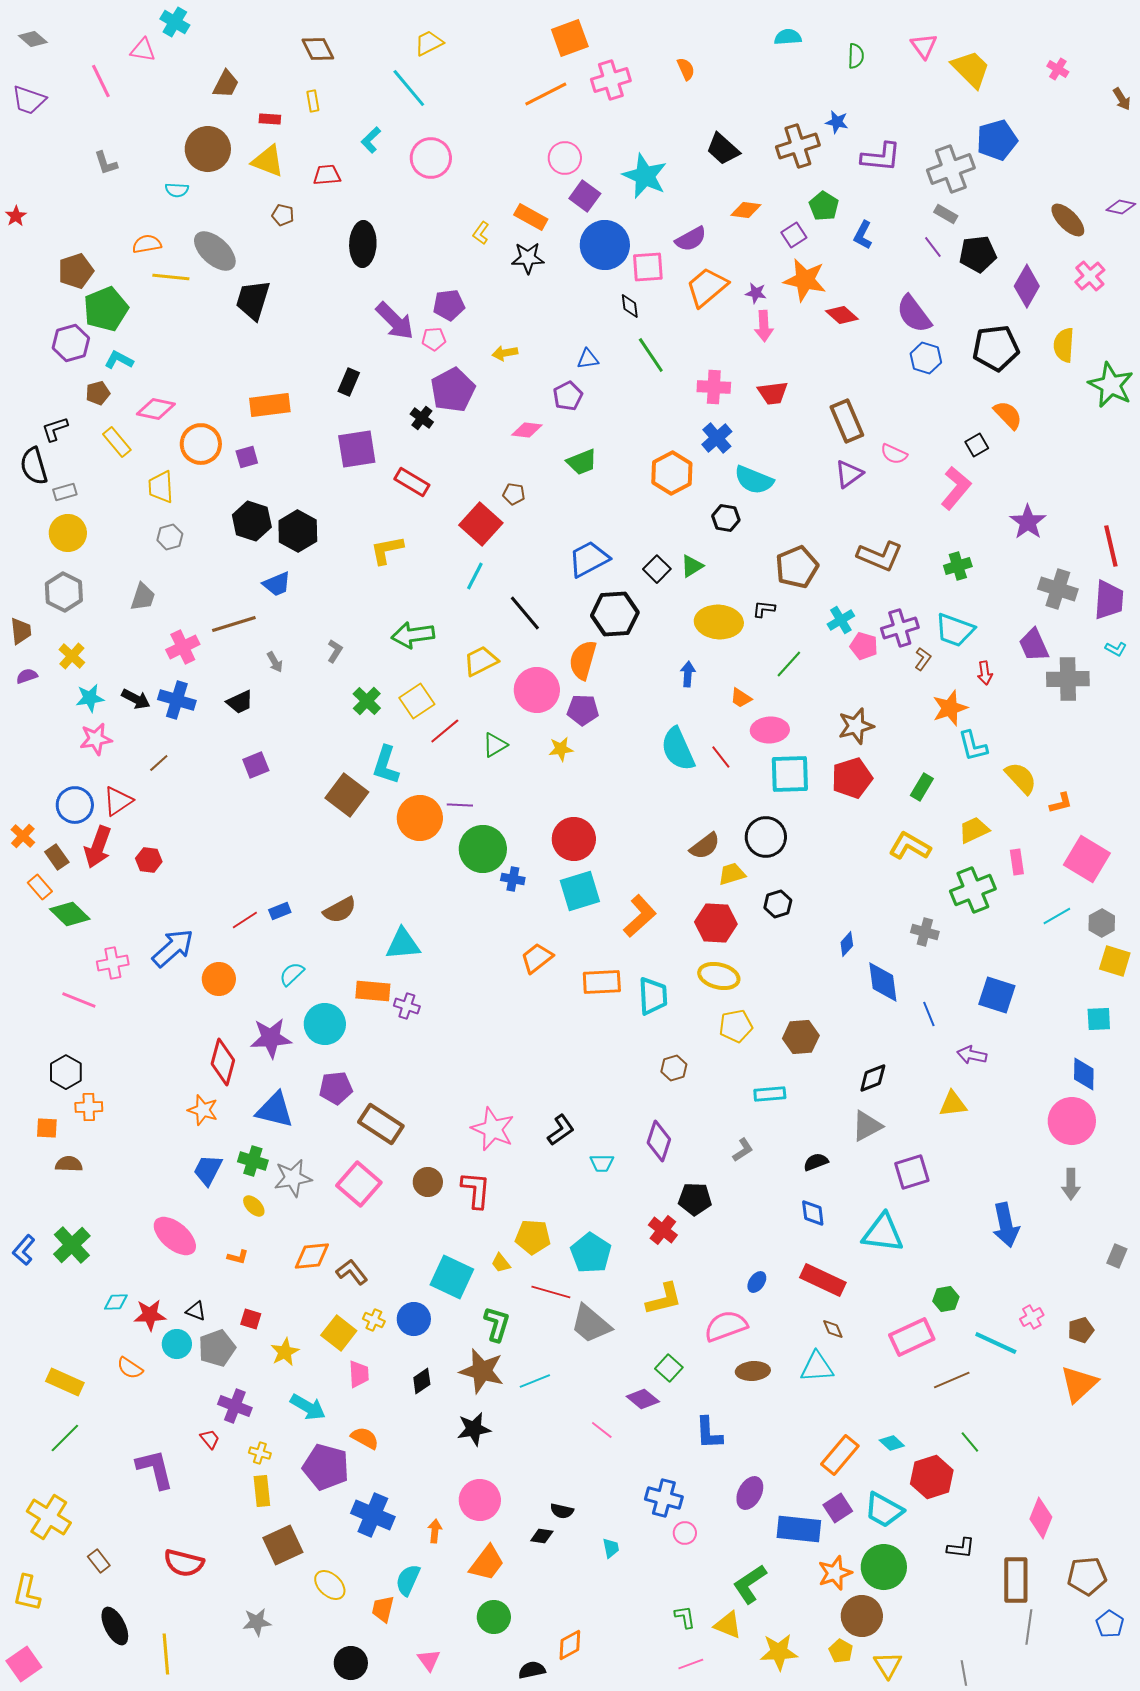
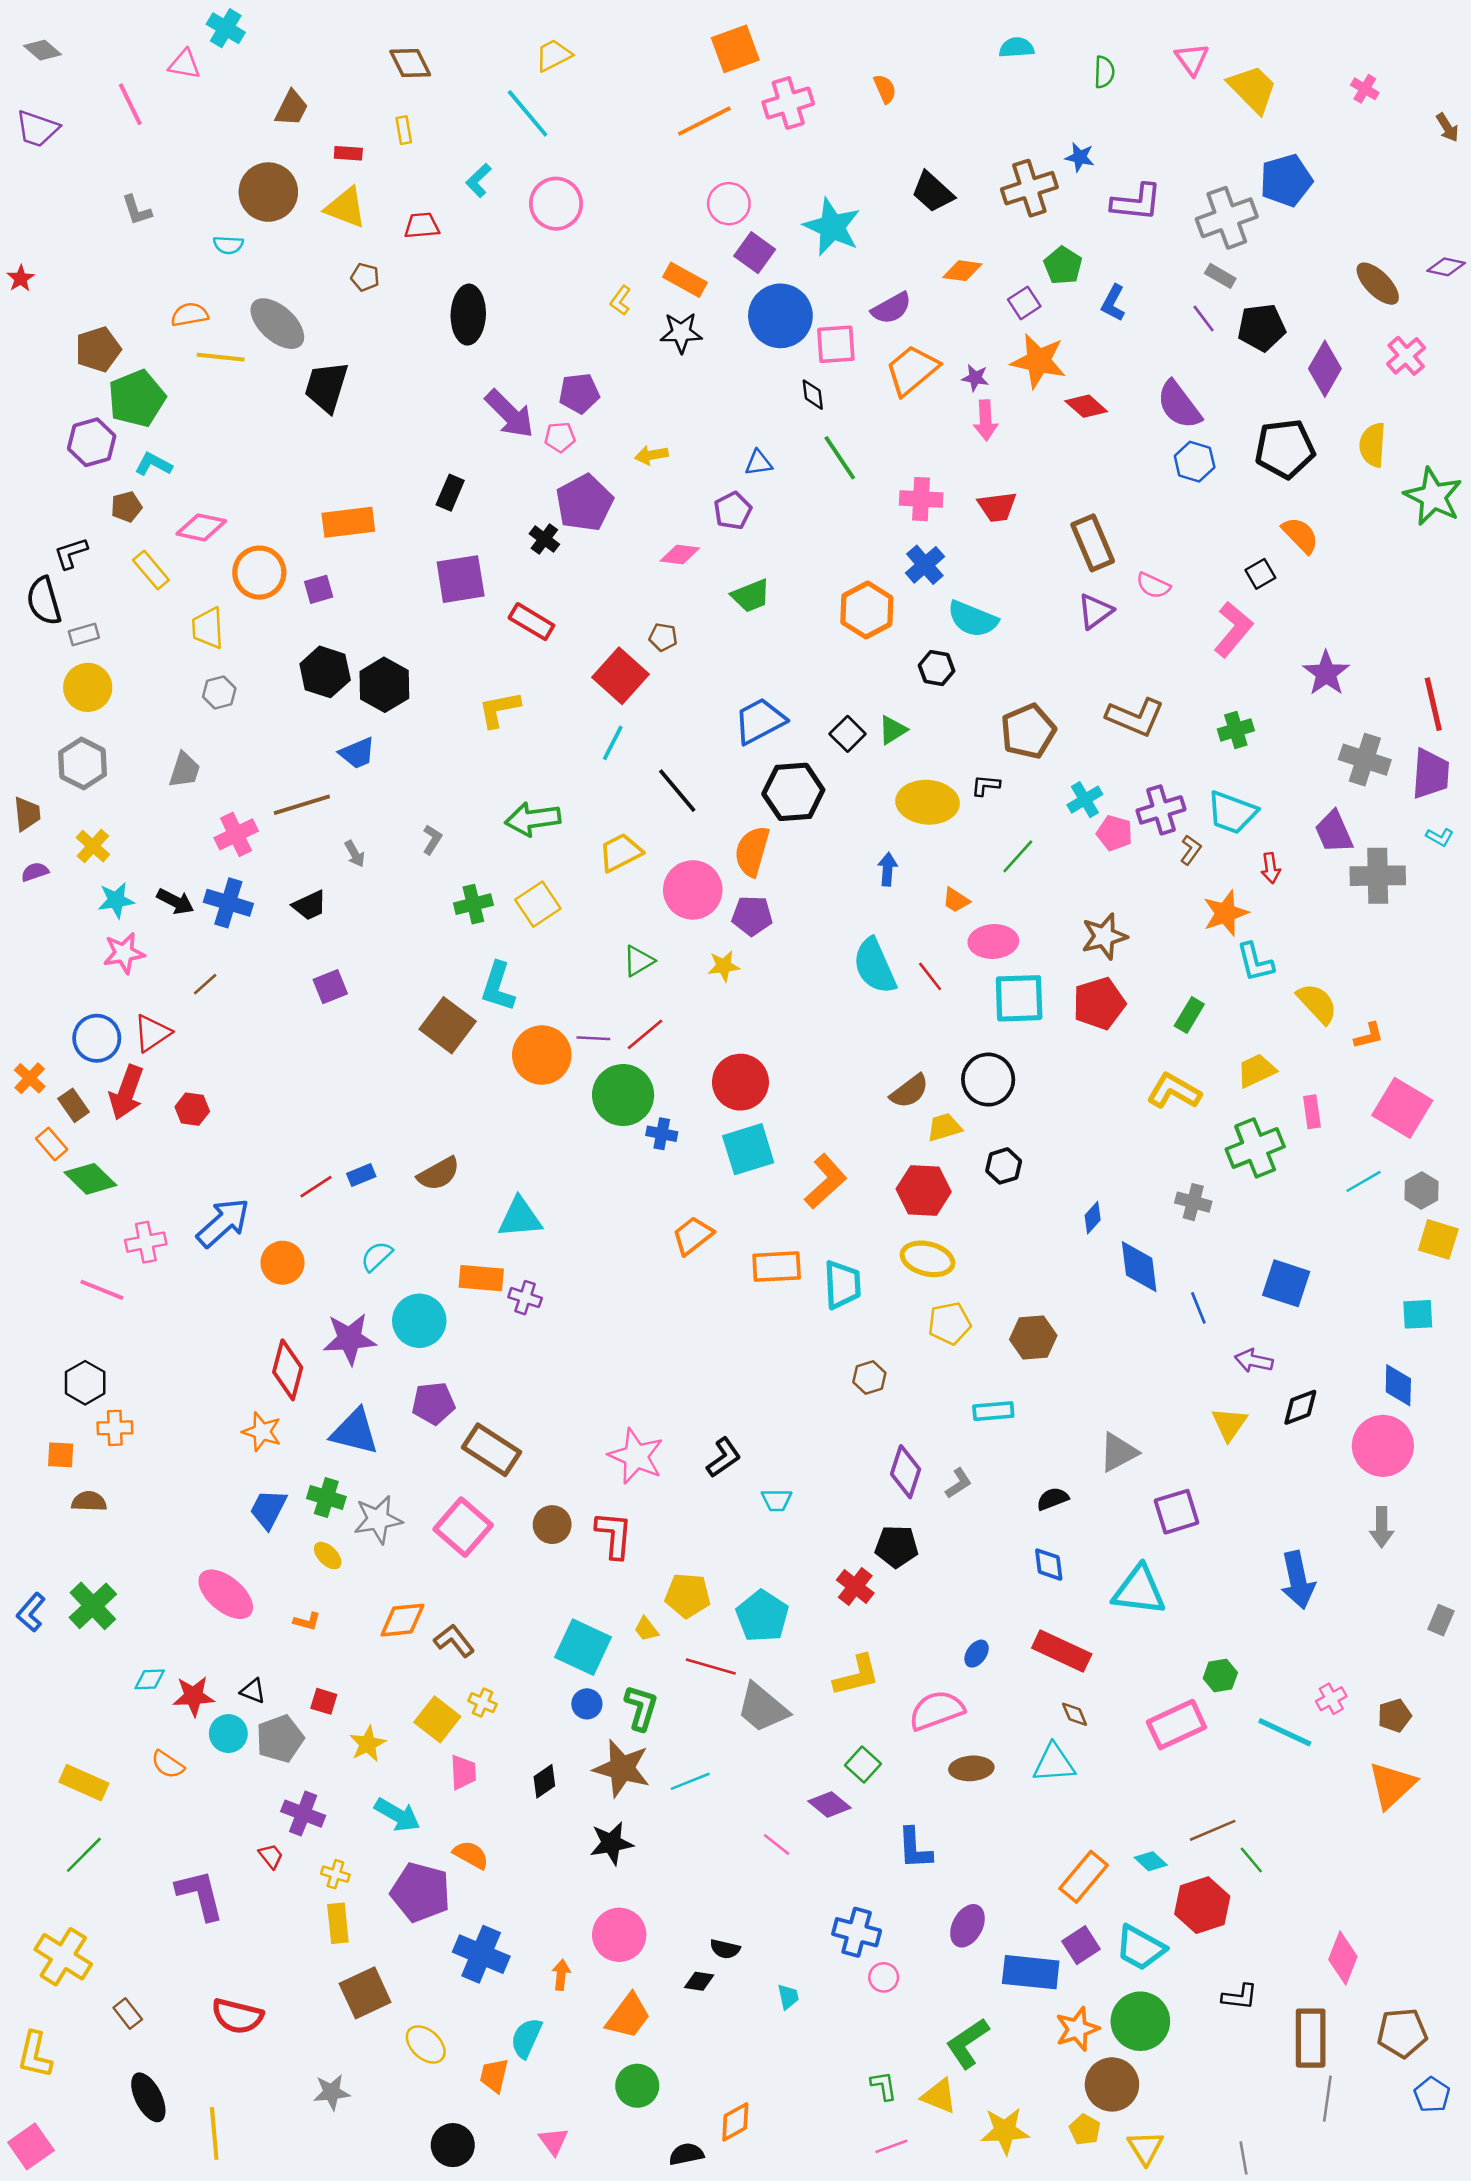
green cross: (367, 701) -> (473, 904), turned 32
red line: (445, 731) -> (645, 1034), moved
black diamond: (873, 1078) -> (1300, 1407), moved
yellow triangle: (953, 1104) -> (1229, 1424), turned -48
purple diamond: (659, 1141) -> (906, 1472), moved
blue circle: (414, 1319) -> (587, 1704), moved, size x0.7
brown line: (952, 1380) -> (1213, 1830), moved

